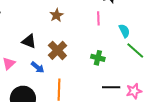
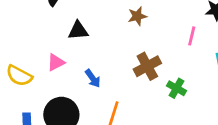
black triangle: (29, 41) -> (78, 31), moved, turned -42
brown cross: (57, 50) -> (147, 66), moved

